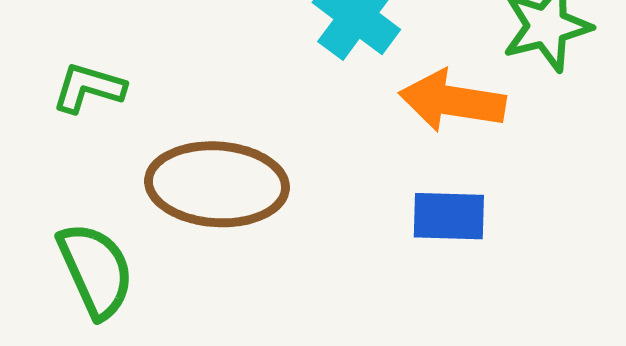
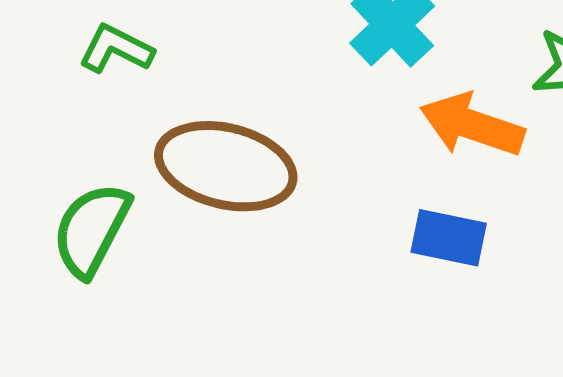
green semicircle: (96, 270) -> (91, 230), turned -138

